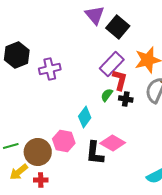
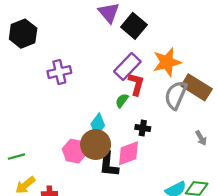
black hexagon: (17, 55) -> (23, 34), moved
black cross: (126, 99) -> (143, 128), moved
pink diamond: (113, 143) -> (128, 153), turned -50
brown circle: (38, 152) -> (96, 144), moved

